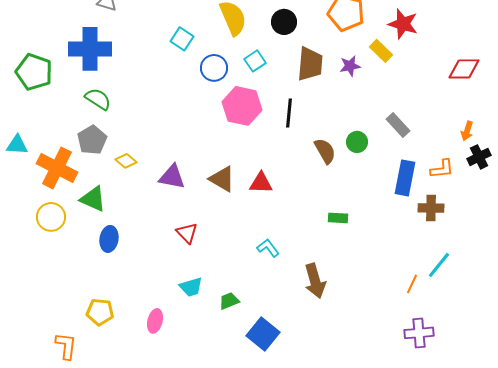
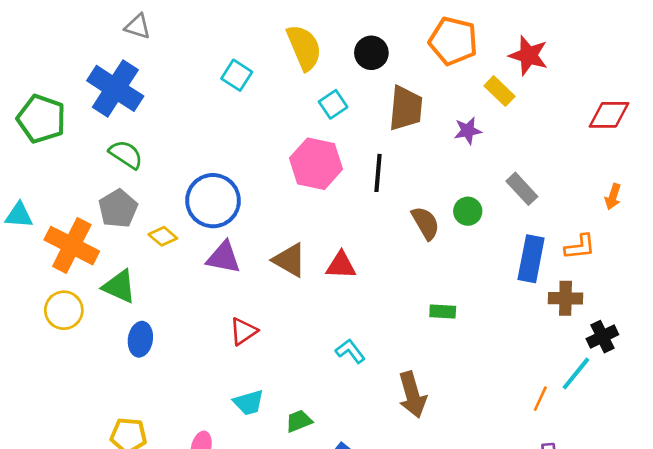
blue cross: (90, 49) -> (115, 88), turned 33
purple star: (350, 66) -> (468, 131), moved
blue circle: (214, 68) -> (213, 201), moved, size x1.5
black cross: (479, 157) -> (602, 337), moved
red triangle: (187, 233) -> (243, 331), turned 40

